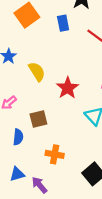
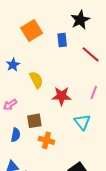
red star: (67, 88) -> (62, 96), turned 30
orange cross: (55, 154) -> (46, 140), moved

